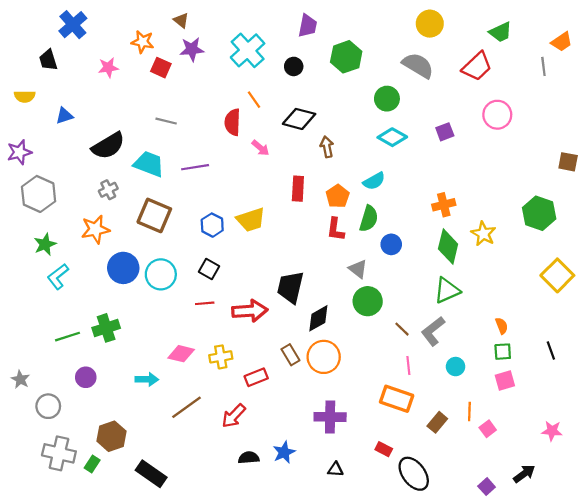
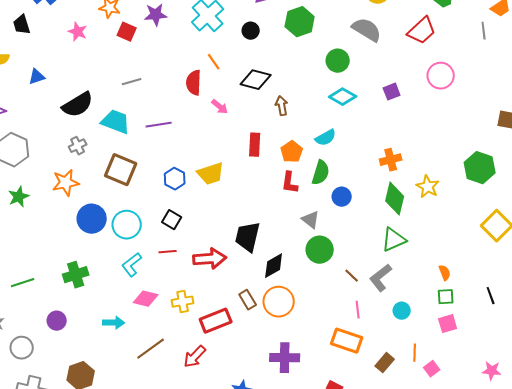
pink star: (108, 68) -> (78, 32), turned 30
gray line: (166, 121) -> (132, 82), turned -30
cyan L-shape: (58, 277) -> (132, 265), moved
green line: (68, 337) -> (23, 283), moved
red rectangle: (256, 377) -> (216, 321), size x1.4

